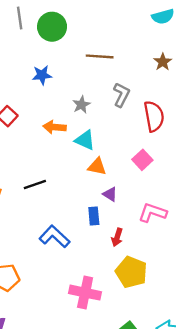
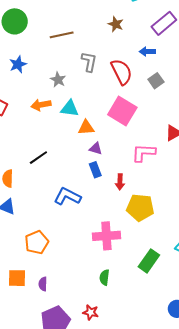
pink square: (142, 160) -> (122, 111), size x1.6
purple triangle: (110, 194) -> (96, 149), moved

